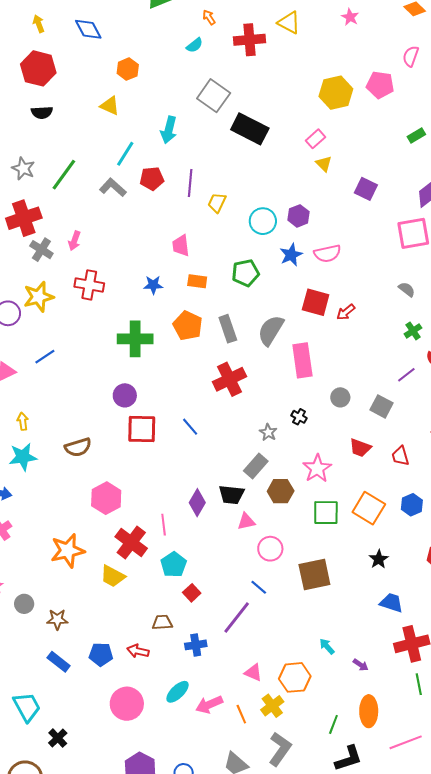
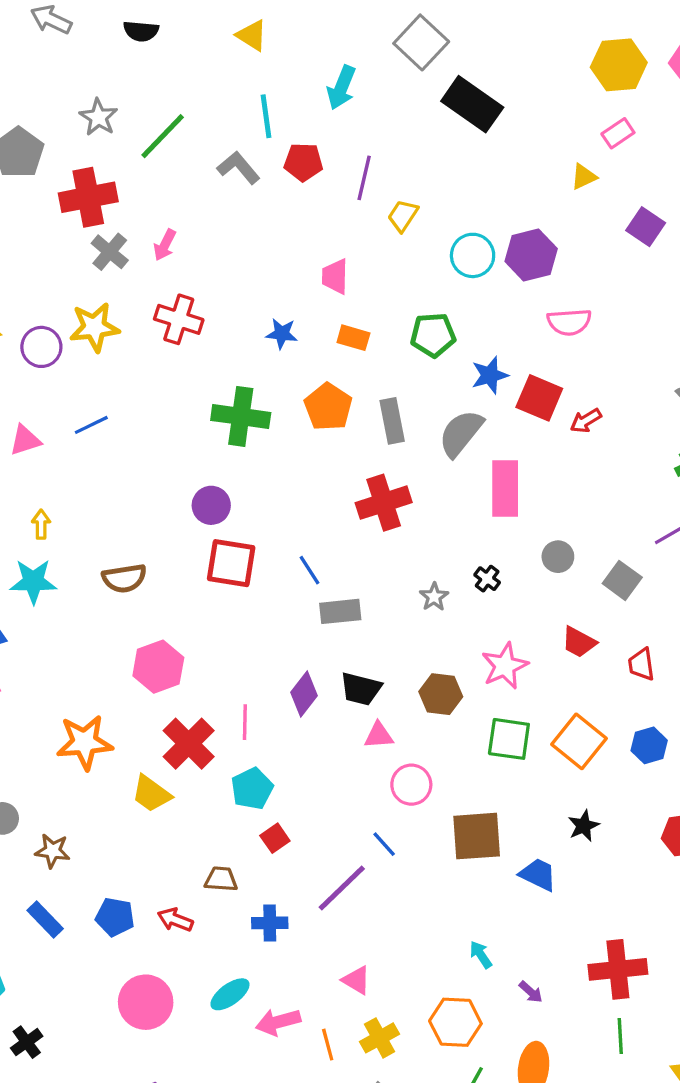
pink rectangle: (315, 139) -> (618, 133), moved
cyan line: (125, 154) -> (266, 116), turned -48
yellow triangle: (324, 164) -> (584, 177), turned 42
purple hexagon: (298, 216) -> (531, 255), size x1.4
blue star: (291, 255) -> (490, 375), moved
gray rectangle: (256, 466) -> (340, 611), moved, turned 35
blue trapezoid: (391, 603) -> (538, 875), moved
orange hexagon: (295, 677) -> (455, 1022), moved

